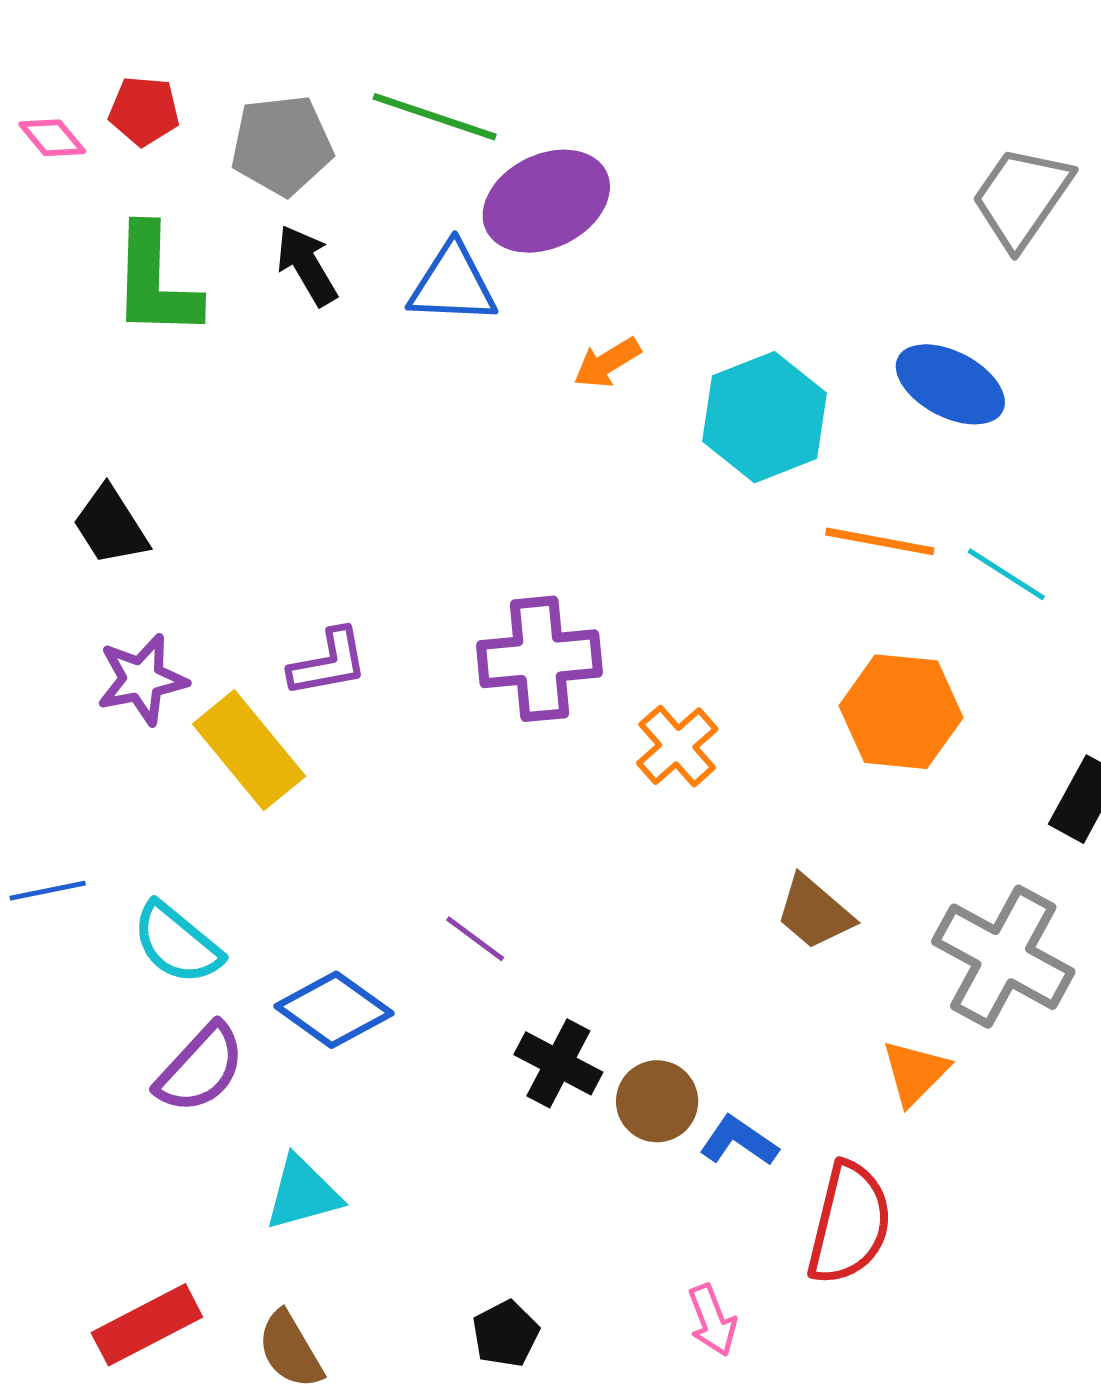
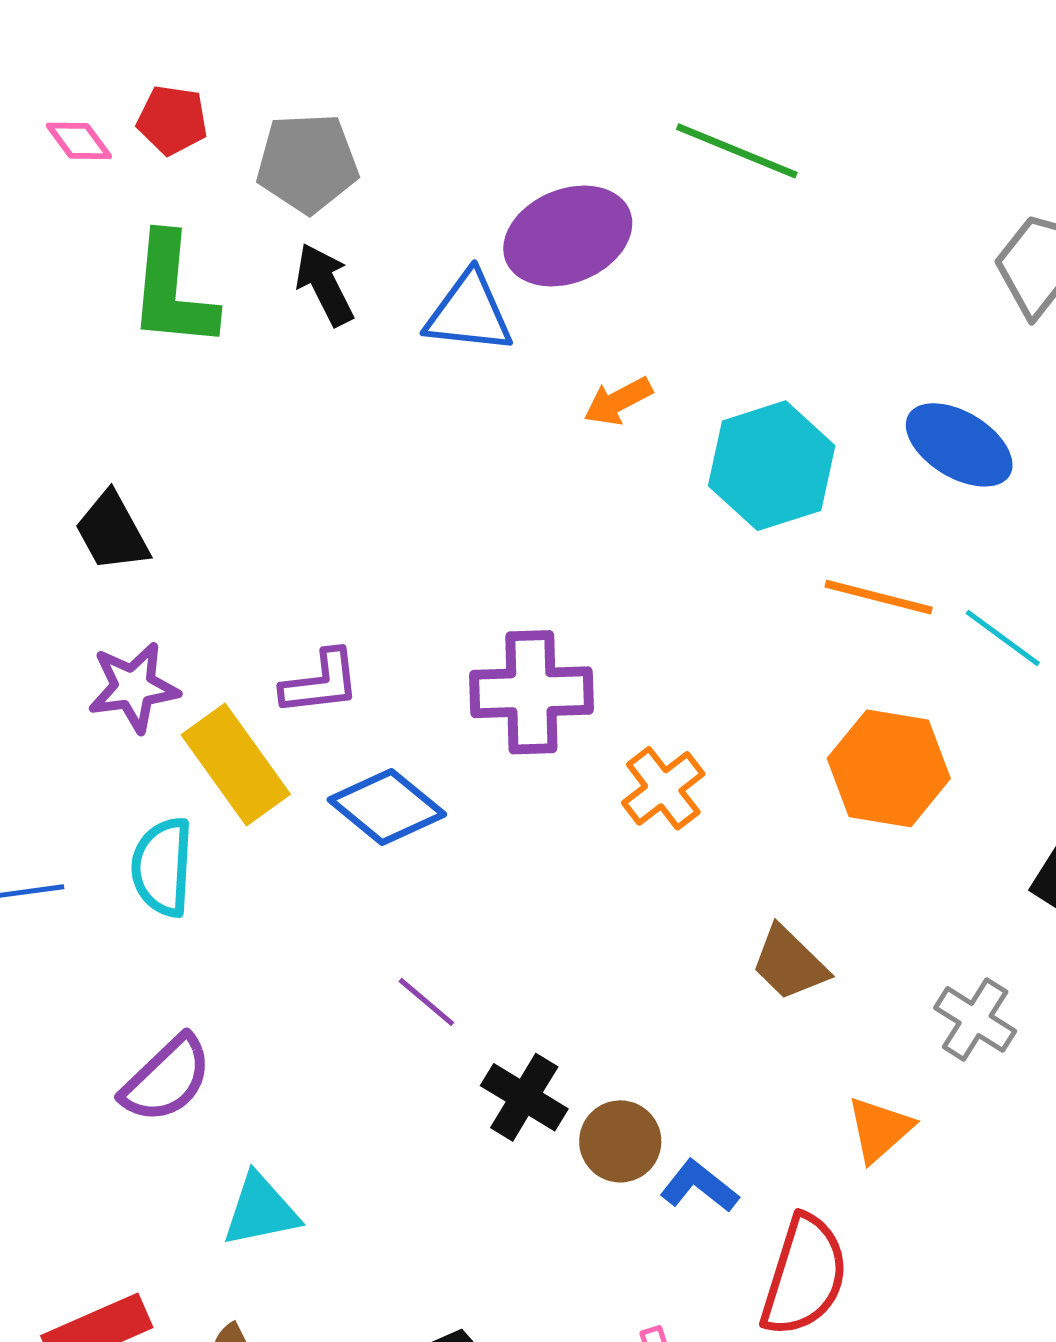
green line: (435, 117) -> (737, 151), moved
purple line: (475, 939) -> (426, 1002), moved
cyan semicircle: (177, 943) -> (162, 867), moved, turned 50
gray cross: (1003, 957) -> (975, 1019), size x0.6
blue diamond: (334, 1010) -> (387, 807), moved

